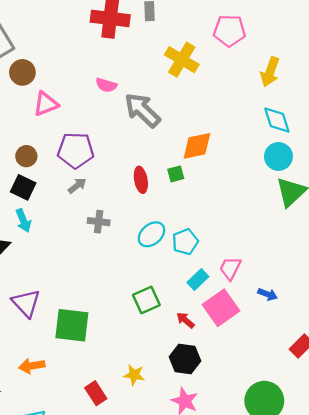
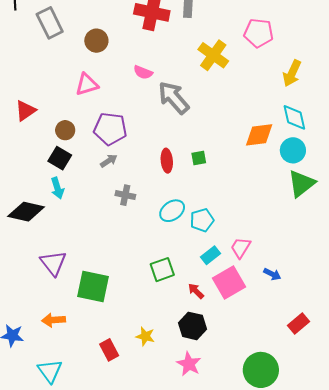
brown circle: (22, 72) -> (96, 41), moved
orange diamond: (197, 146) -> (259, 135), moved

